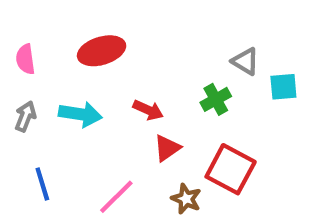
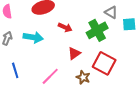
green cross: (216, 99) -> (97, 30), size x1.5
red arrow: (148, 110) -> (65, 27), moved

